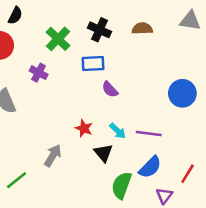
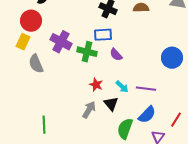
green cross: (58, 39) -> (87, 52), moved, turned -30
purple cross: (39, 73) -> (61, 42), size x1.5
gray arrow: (53, 156) -> (89, 110), moved
green line: (17, 180) -> (44, 125), turned -54

